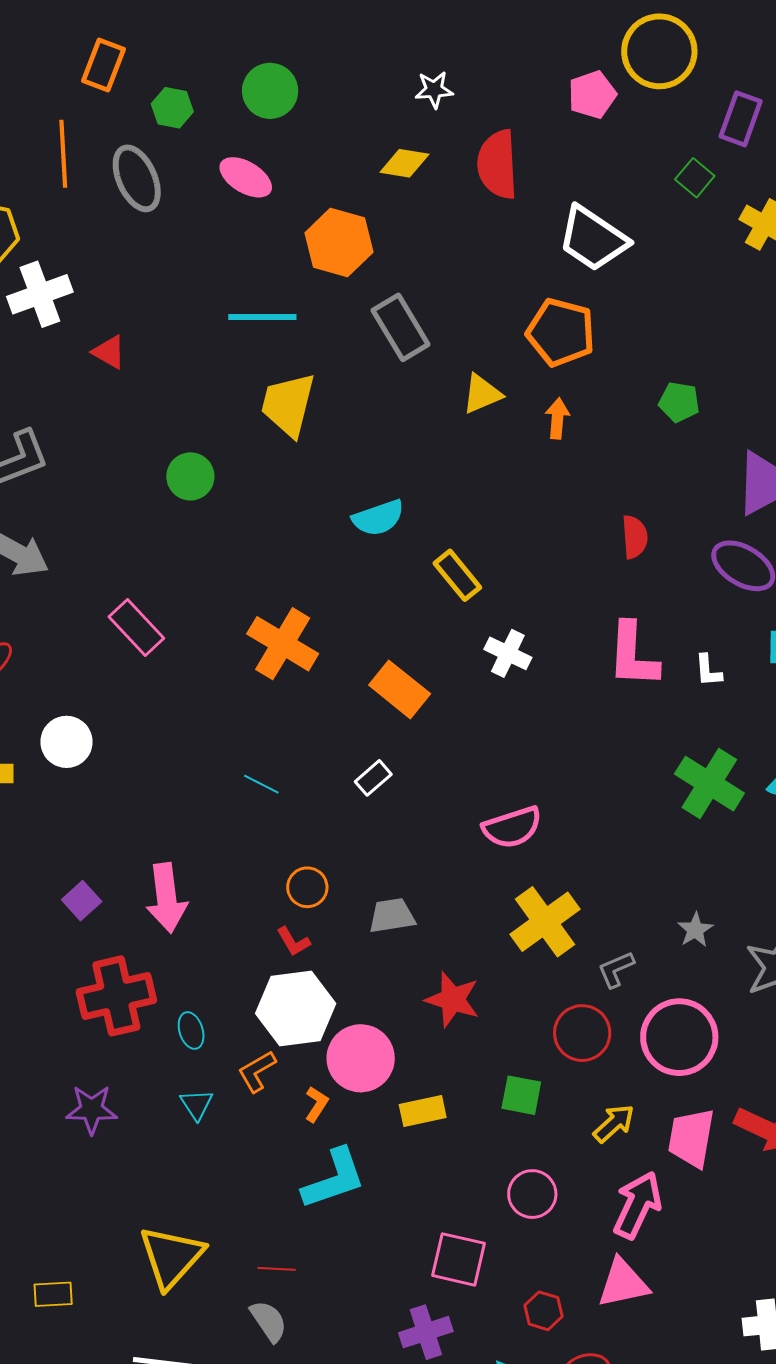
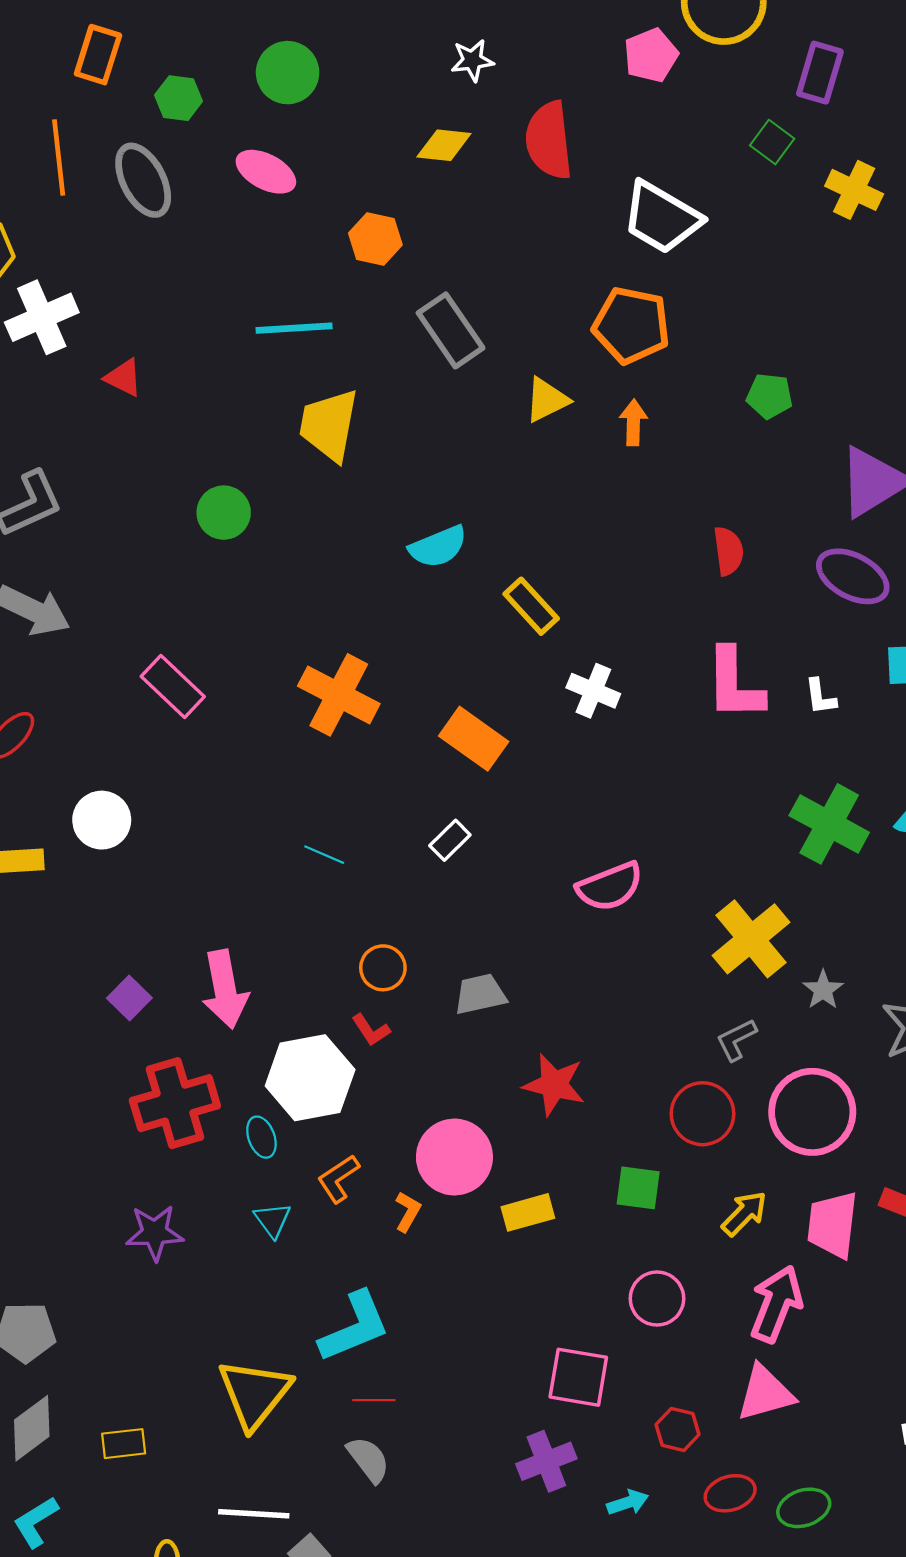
orange hexagon: (339, 243) -> (375, 239), size x0.7
yellow cross: (545, 922) -> (751, 939), moved
white hexagon: (296, 1009) -> (310, 1078), moved
cyan L-shape: (334, 1179) -> (355, 1327), moved

